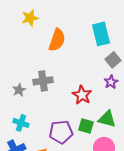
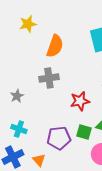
gray cross: (43, 81) -> (49, 78), moved
red star: (82, 95) -> (80, 101), turned 30

